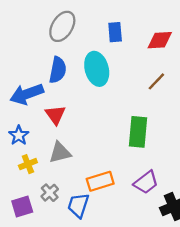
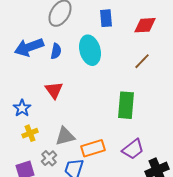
blue semicircle: (58, 70) -> (56, 51), size x0.7
blue arrow: (27, 94) -> (29, 47), moved
gray triangle: (60, 153) -> (65, 136), moved

